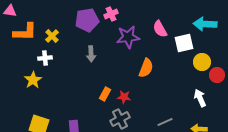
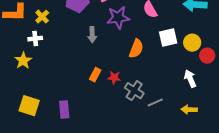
white square: (184, 43) -> (168, 38), moved
gray arrow: (91, 54) -> (92, 35), moved
gray cross: (120, 119) -> (134, 91), moved, turned -30

